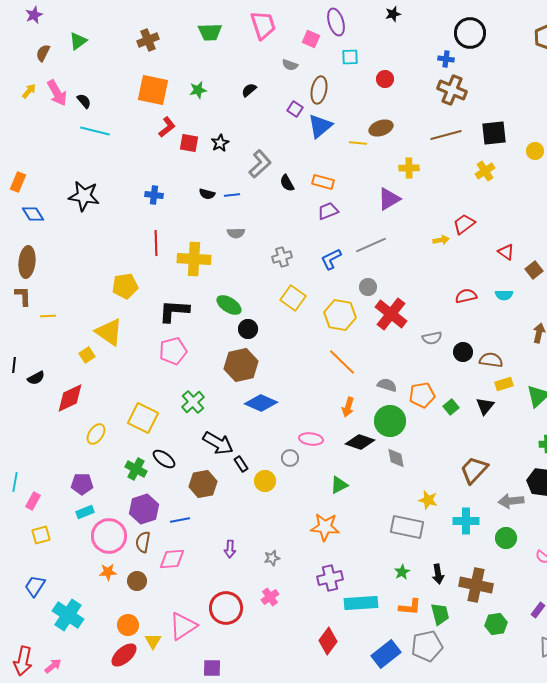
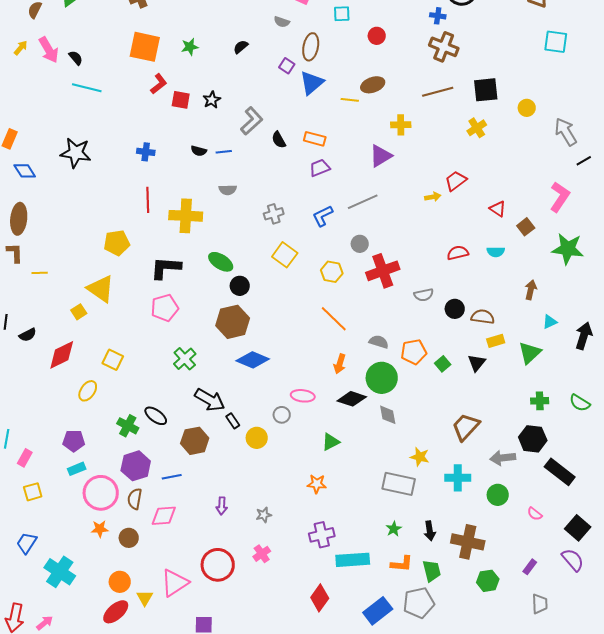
red cross: (391, 314) -> (383, 271), turned 32
yellow hexagon: (340, 315) -> (332, 272), size x0.7
yellow square: (143, 418) -> (113, 360), moved, size x0.7
orange star: (325, 527) -> (317, 484), size x0.7

